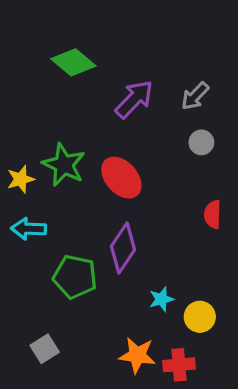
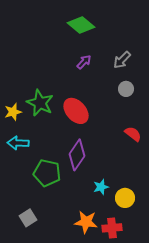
green diamond: (73, 62) -> (81, 25), moved
purple arrow: (134, 99) -> (84, 62), size x0.6
red semicircle: (213, 214) -> (133, 134), turned 126

